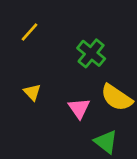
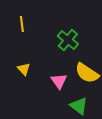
yellow line: (29, 32) -> (22, 24), turned -49

